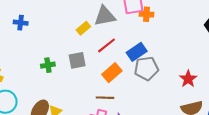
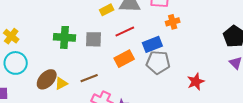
orange cross: (146, 14) -> (173, 22), moved, turned -32
green cross: (48, 65) -> (65, 37), size x1.5
brown line: (105, 98) -> (89, 78), moved, turned -36

